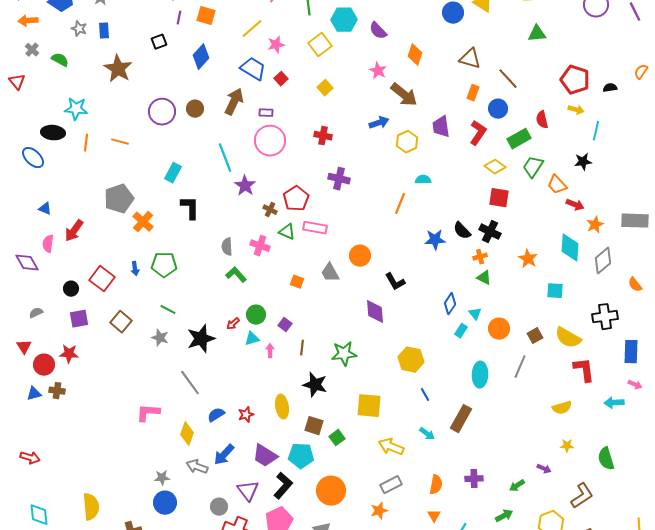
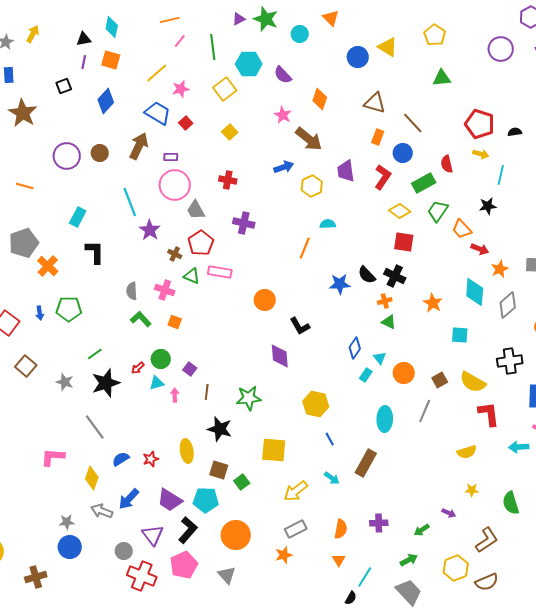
gray trapezoid: (330, 273) -> (196, 210), moved
orange square: (297, 282) -> (175, 322), moved
green line: (168, 310) -> (95, 354), moved, turned -63
yellow arrow: (391, 447) -> (296, 491), turned -60

